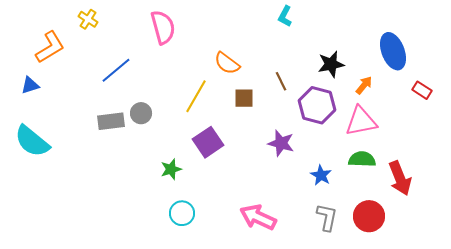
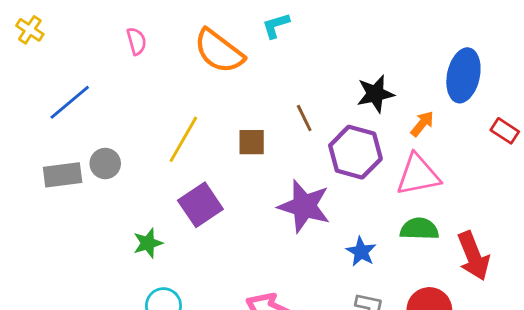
cyan L-shape: (285, 16) -> (276, 26), moved, turned 45
pink semicircle: (163, 27) -> (136, 41), size x0.6
blue ellipse: (393, 51) -> (463, 75), turned 33
orange semicircle: (227, 63) -> (219, 51), moved, size x1.4
purple star: (281, 143) -> (304, 206), size x1.4

